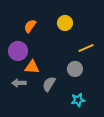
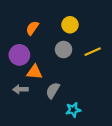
gray circle: (75, 69) -> (64, 50), moved
cyan star: (78, 100) -> (73, 110), moved

